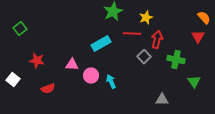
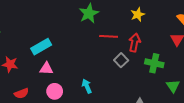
yellow star: (146, 18) -> (138, 15), moved
cyan rectangle: (101, 44) -> (41, 47), moved
pink circle: (91, 76) -> (55, 91), moved

